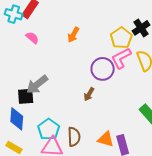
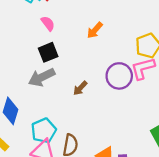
brown arrow: (89, 94) -> (80, 88), moved
black square: (26, 96) -> (48, 52), moved, turned -30

